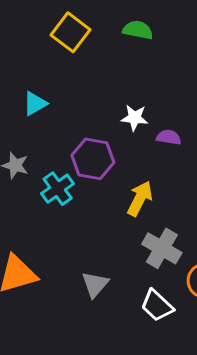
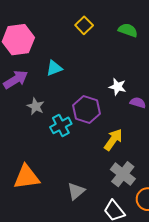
yellow square: (71, 32) -> (84, 25), size x0.7

